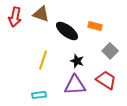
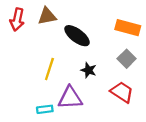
brown triangle: (41, 14) -> (47, 16), turned -30
orange rectangle: (95, 26) -> (128, 28), moved, size x1.5
purple triangle: (75, 85) -> (70, 98), moved

